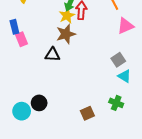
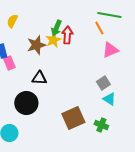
brown star: (66, 34) -> (36, 45), moved
black circle: (39, 103) -> (26, 103), moved, size x1.5
brown square: (87, 113) -> (73, 118), moved, size x1.6

